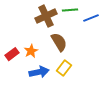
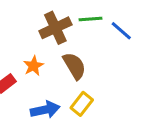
blue line: (91, 18) -> (121, 31), turned 63
orange star: (31, 51) -> (33, 66), moved

